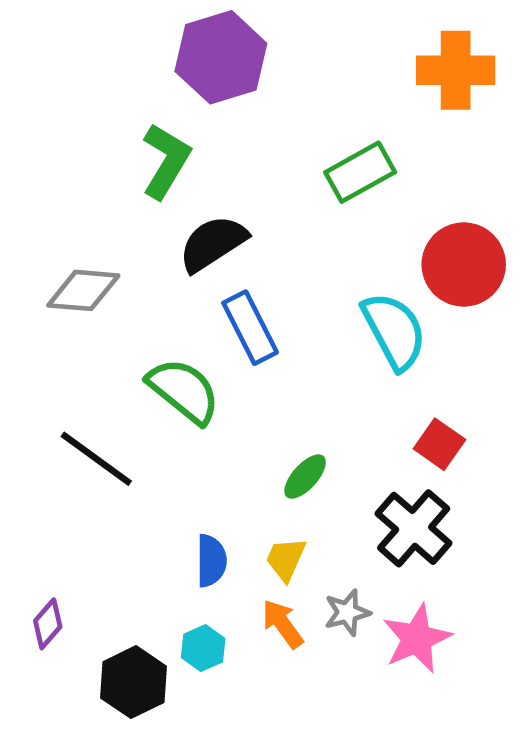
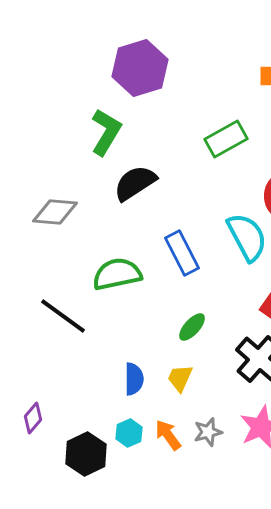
blue rectangle: (250, 328) -> (182, 253), moved
green semicircle: (184, 391) -> (117, 274), turned -51
gray star: (347, 612) -> (208, 432), moved
orange arrow: (282, 624) -> (168, 435), moved

